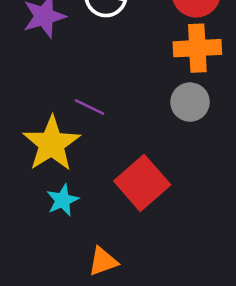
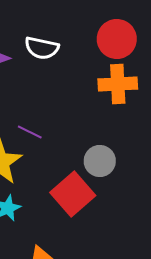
gray circle: (190, 102) -> (100, 161), moved

